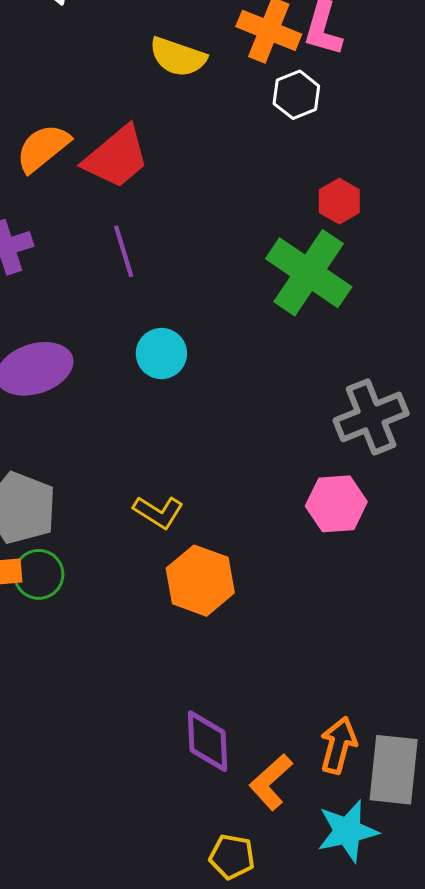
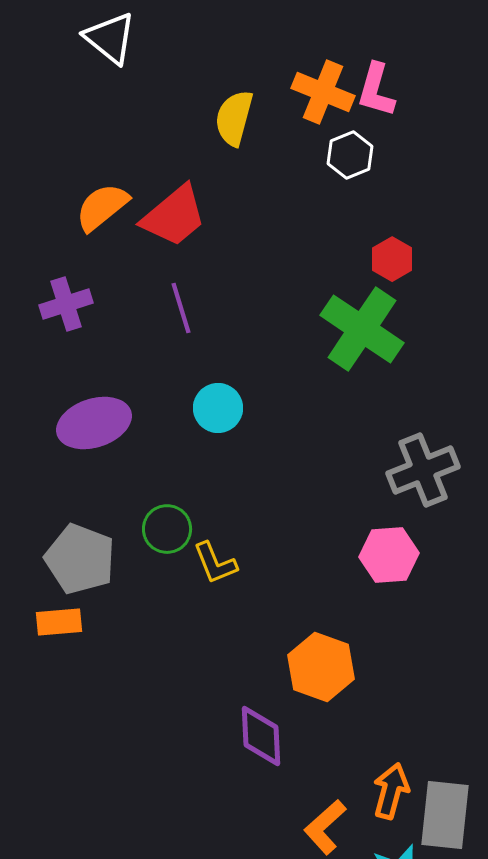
yellow semicircle: (178, 57) -> (234, 118), turned 86
yellow L-shape: (158, 512) -> (215, 563), turned 36
green circle: (39, 574) -> (167, 529), moved
orange hexagon: (200, 581) -> (321, 667), moved
purple diamond: (207, 741) -> (261, 736), moved

